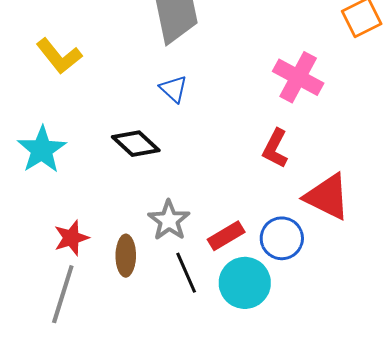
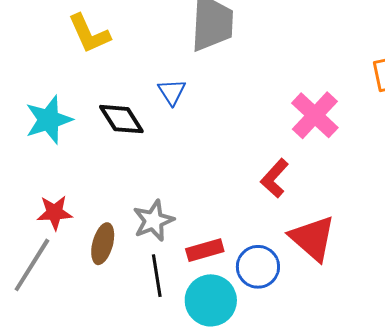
blue triangle: (174, 89) -> (172, 92), moved
black diamond: (136, 144) -> (121, 119), moved

